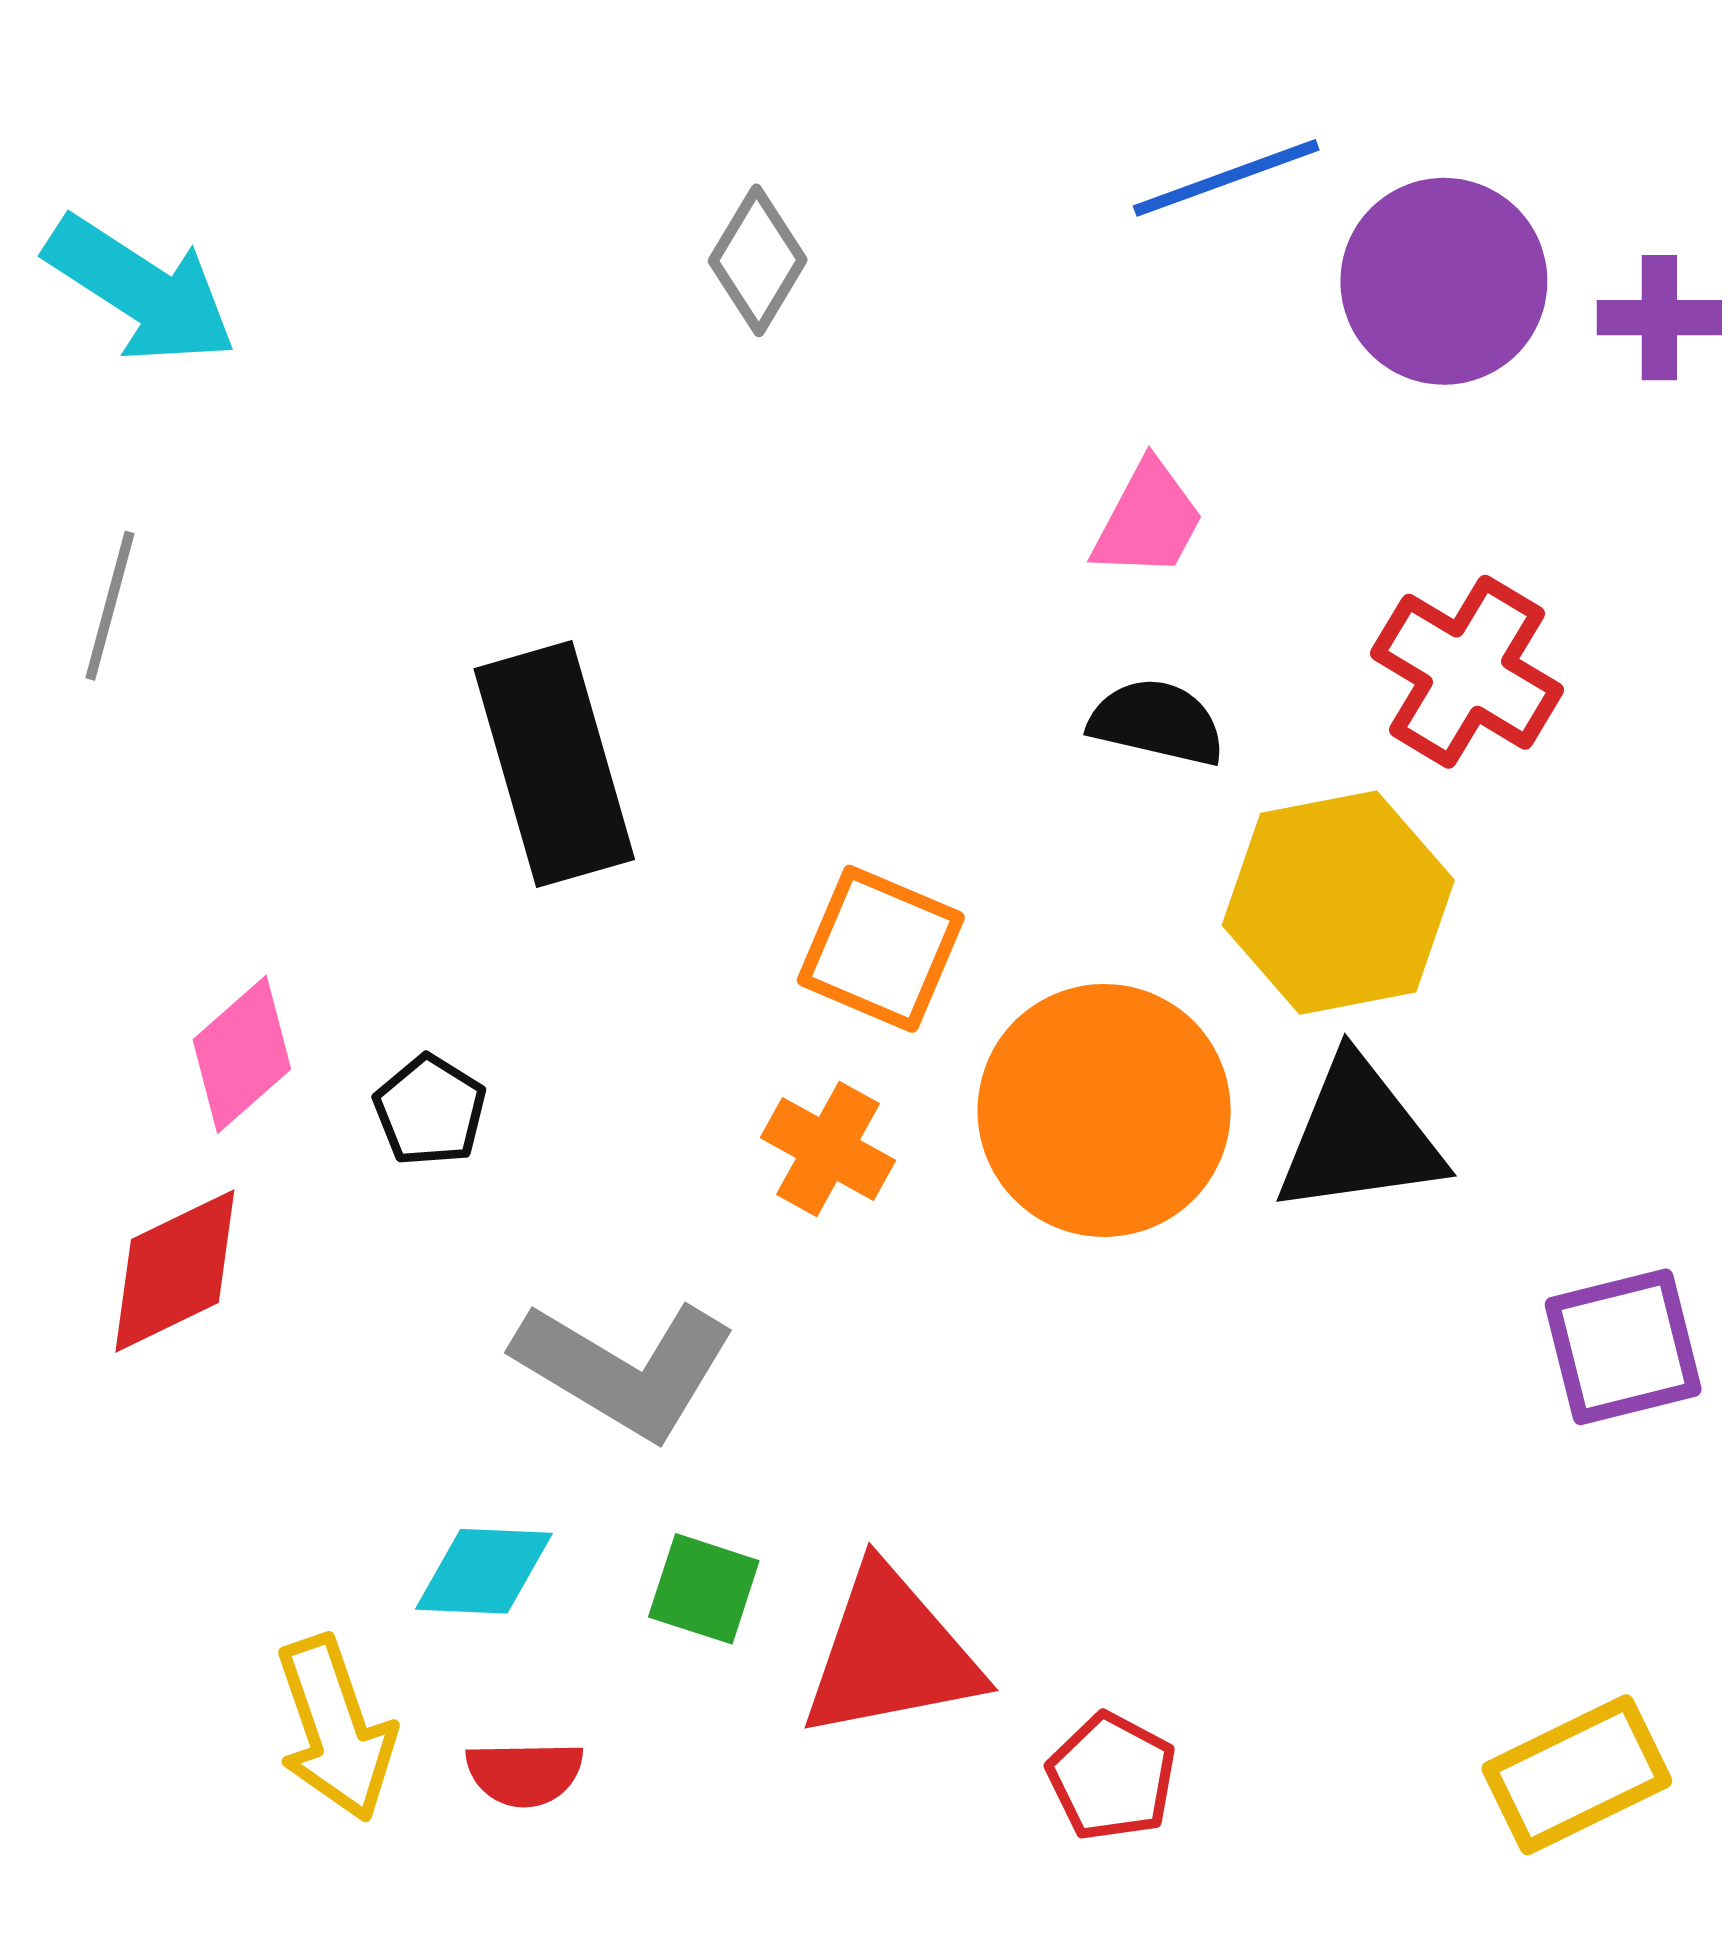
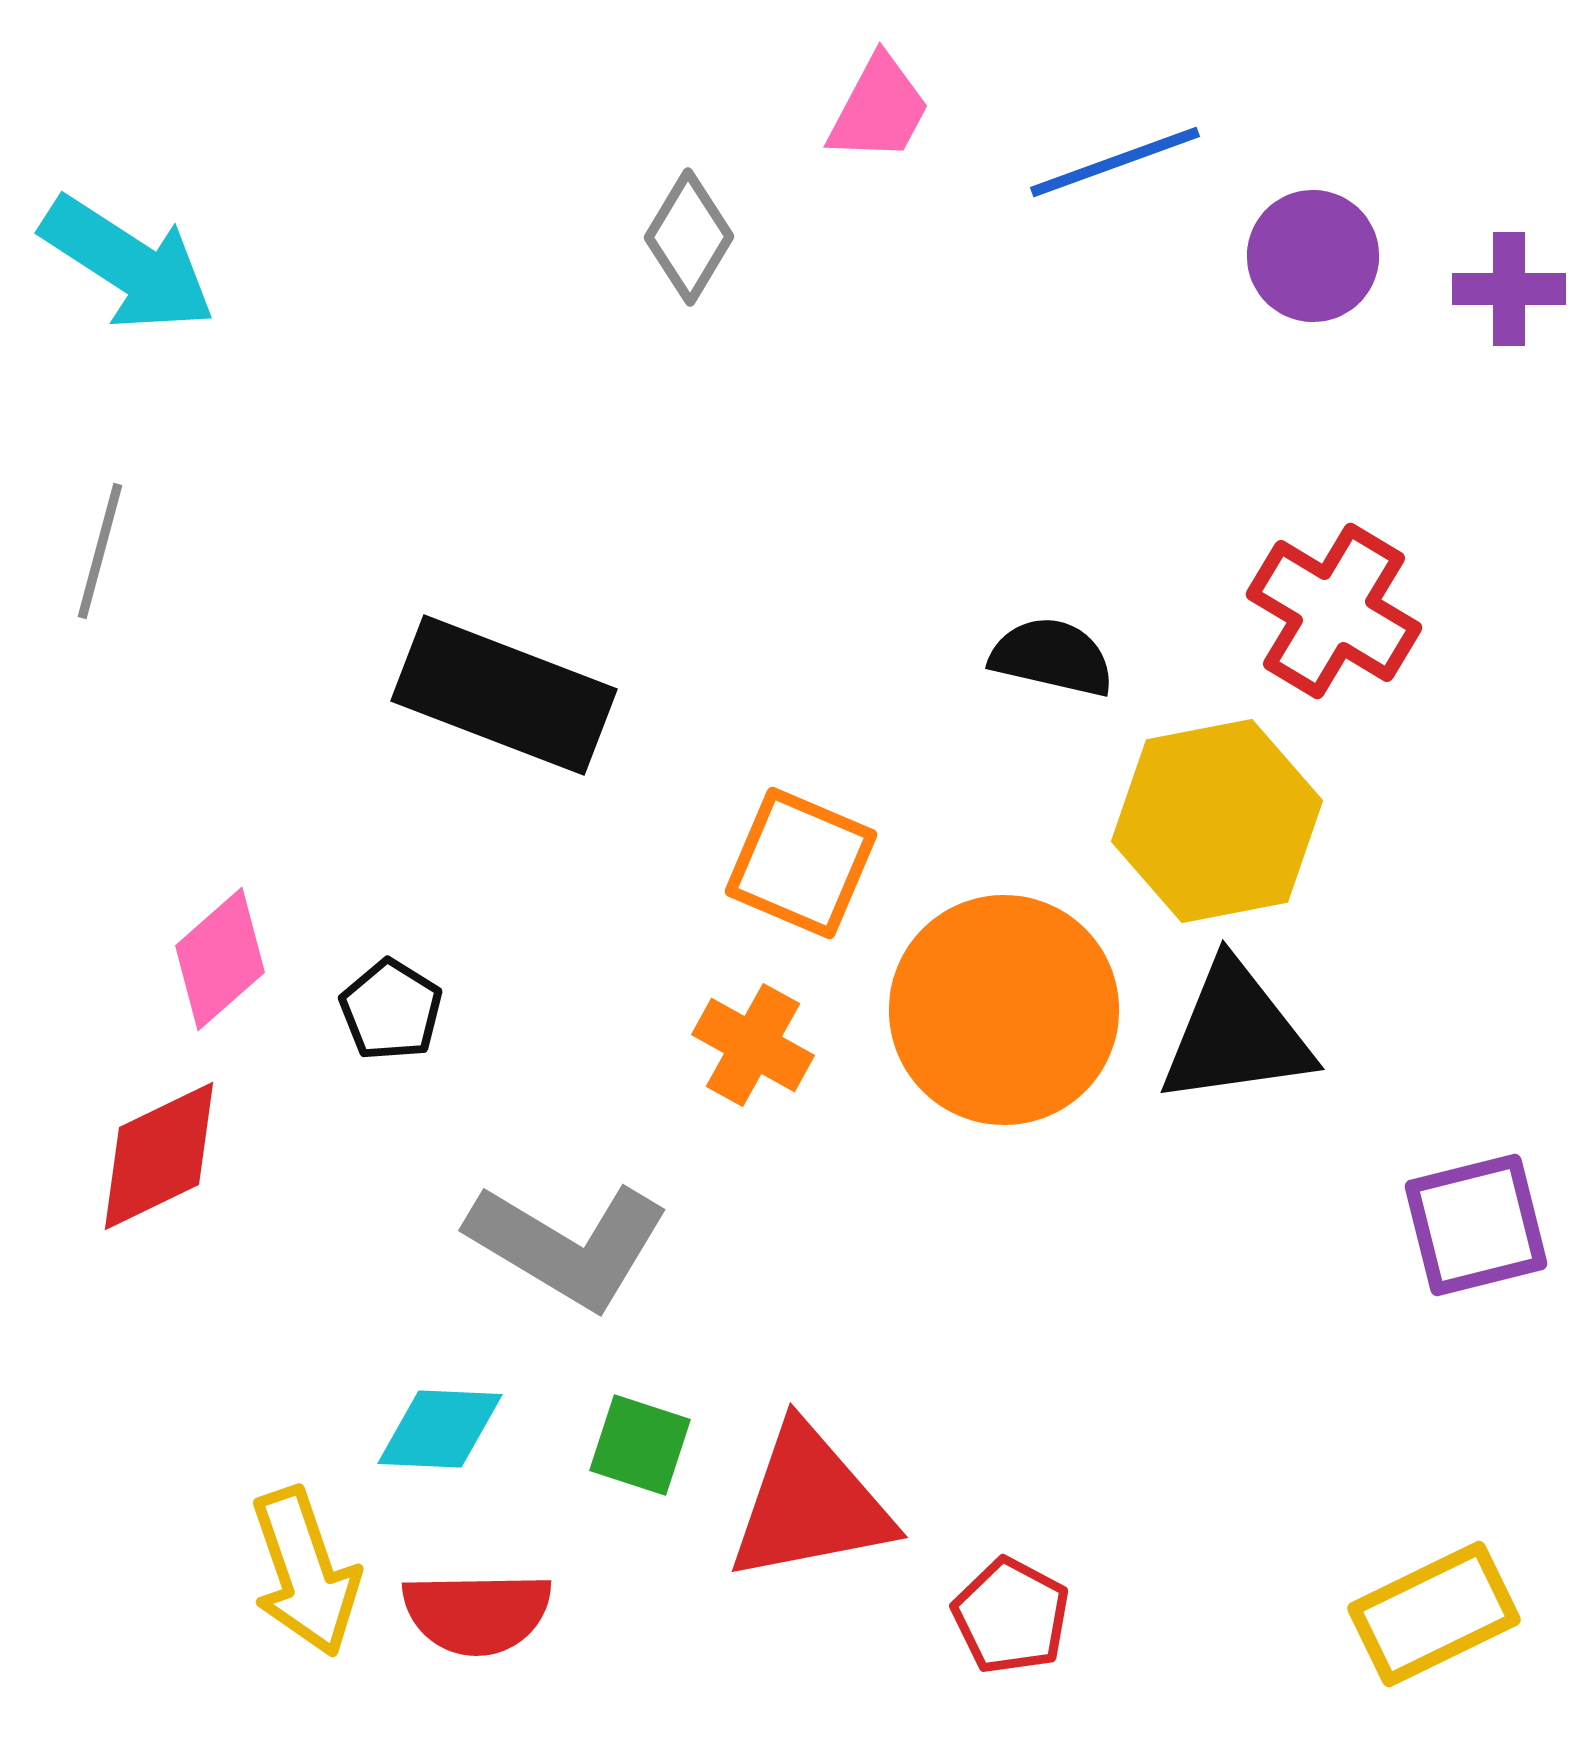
purple circle: (1444, 281) -> (1313, 256), size x0.7
pink trapezoid: (1148, 520) -> (879, 109), moved
black rectangle: (554, 764) -> (504, 695), turned -53
red semicircle: (525, 1774) -> (477, 1613), size x1.4

